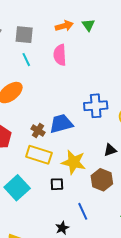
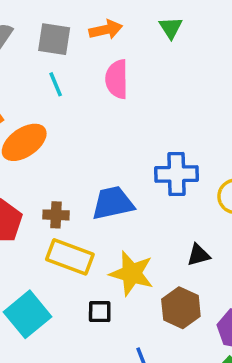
orange arrow: (64, 26) -> (106, 30), moved
brown cross: (38, 131) -> (56, 215), moved, turned -32

